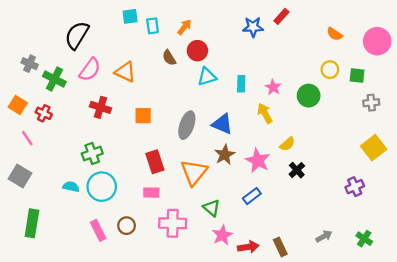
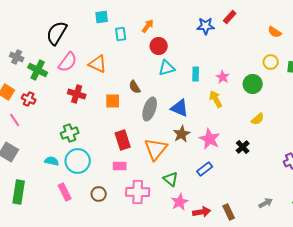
cyan rectangle: (153, 26) -> (121, 34), moved
brown semicircle: (169, 58) -> (135, 87), moved
yellow semicircle: (287, 144) -> (258, 119), moved
pink rectangle: (98, 230) -> (65, 192), moved

